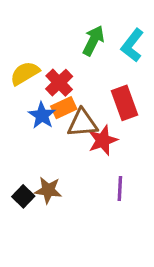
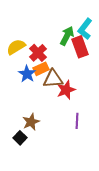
green arrow: (93, 41) -> (67, 36), moved
red rectangle: (125, 103) -> (80, 47), moved
brown star: (48, 190) -> (31, 122), turned -30
black square: (23, 196) -> (20, 138), moved

